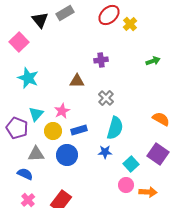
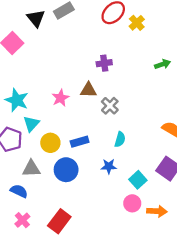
cyan star: (28, 78) -> (17, 100), moved
brown triangle: (77, 81) -> (89, 90), moved
pink star: (62, 111) -> (60, 98), moved
cyan semicircle: (115, 128) -> (120, 139), size x0.6

